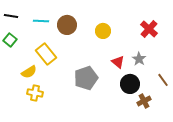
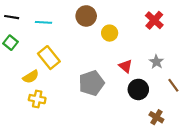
brown circle: (67, 25) -> (86, 16), moved
red cross: (149, 29) -> (154, 20), moved
gray star: (139, 59) -> (156, 62), moved
brown cross: (144, 101) -> (156, 117), moved, turned -32

